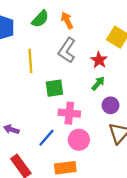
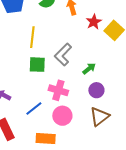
gray L-shape: (67, 50) -> (63, 55), moved
red star: (99, 60) -> (94, 22), moved
green square: (54, 88) -> (37, 65), moved

